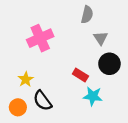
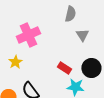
black circle: (109, 64) -> (91, 68), moved
yellow star: (26, 79) -> (15, 62), moved

